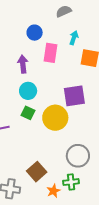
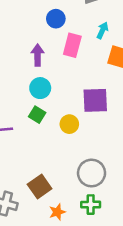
yellow circle: (55, 118) -> (69, 124), size x0.6
green cross: (71, 182) -> (91, 205), moved

